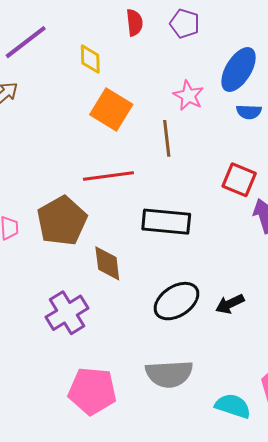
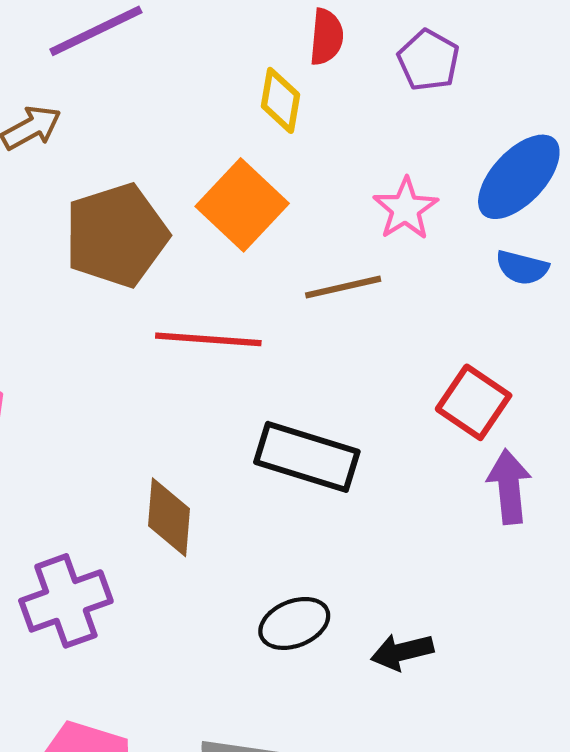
yellow diamond: (90, 59) -> (280, 100), moved
brown line: (167, 138) -> (343, 287), turned 72
brown pentagon: (62, 221) -> (116, 235), moved
black ellipse: (176, 301) -> (294, 623), size x0.7

